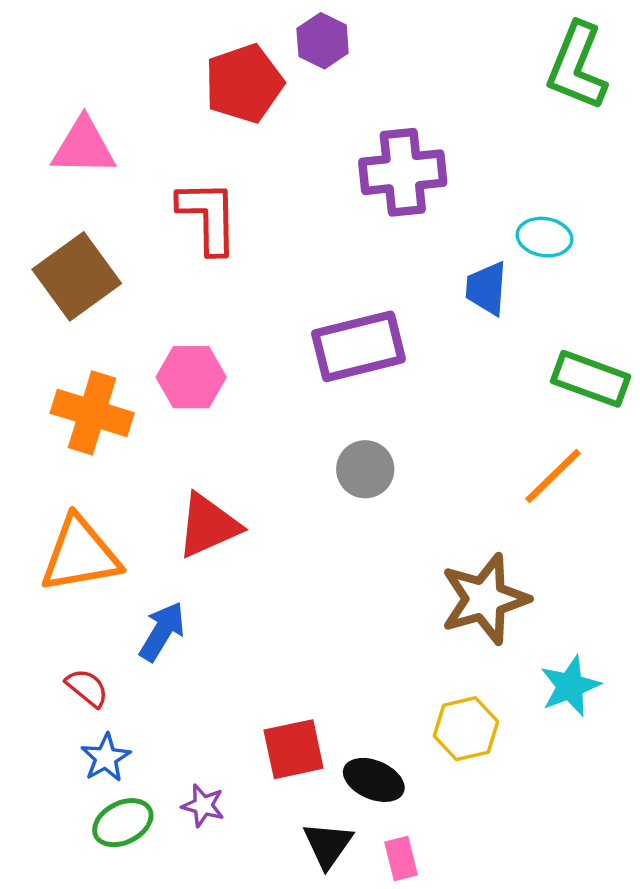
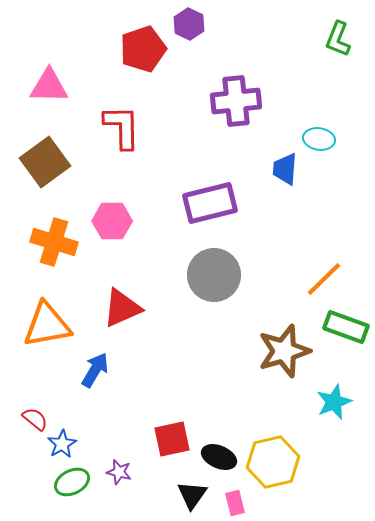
green L-shape: (577, 66) -> (338, 39), size x0.7
green rectangle: (591, 379) -> (346, 327), moved
gray circle: (365, 469) -> (214, 275), size x1.6
red semicircle: (87, 688) -> (35, 419), moved
yellow hexagon: (466, 729) -> (273, 462), moved, size x1.4

